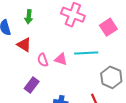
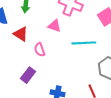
pink triangle: (61, 59) -> (54, 26), moved

